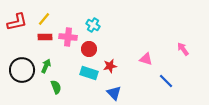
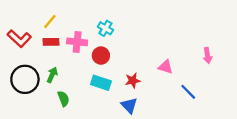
red L-shape: (17, 22) -> (19, 39), moved, turned 55
pink arrow: (183, 49) -> (208, 56), turned -152
red star: (110, 66) -> (133, 80), moved

